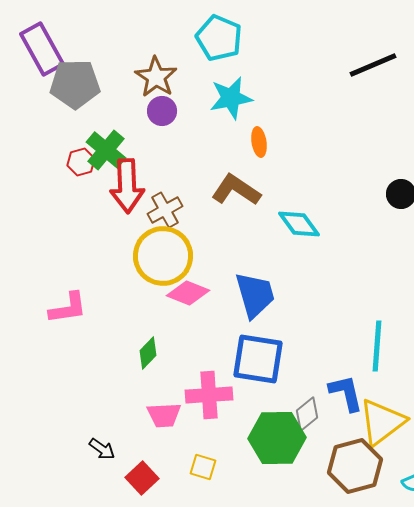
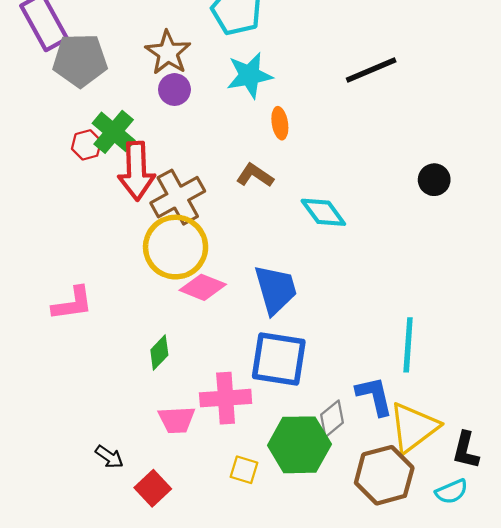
black line: (373, 65) -> (371, 70), moved
brown L-shape: (236, 190) -> (255, 175), size x0.7
brown cross: (165, 210) -> (178, 197), size x1.4
yellow square: (203, 467) -> (244, 470), moved

